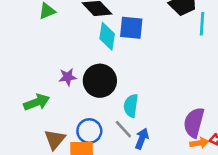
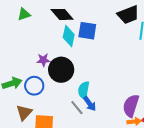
purple star: (68, 77) -> (43, 60), moved
blue circle: (89, 131) -> (34, 86), moved
blue arrow: (142, 139) -> (90, 104), moved, turned 119

